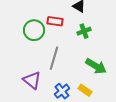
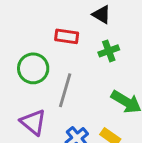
green circle: (34, 30) -> (33, 68), moved

